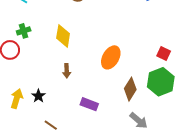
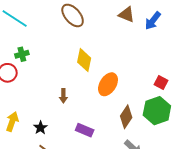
yellow diamond: (63, 36) -> (84, 60), moved
black star: (38, 96) -> (40, 128), moved

